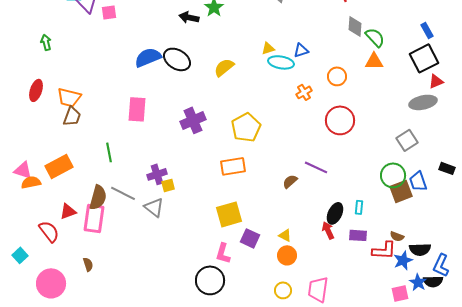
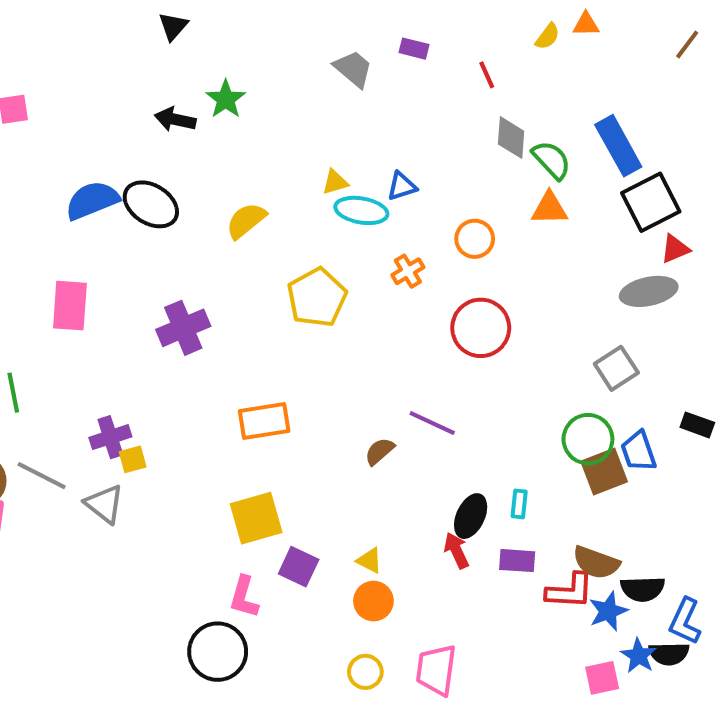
blue rectangle: (427, 30) -> (618, 146), moved, size x1.8
yellow pentagon: (246, 127) -> (317, 297), moved
brown semicircle: (397, 236) -> (596, 563), size x1.6

